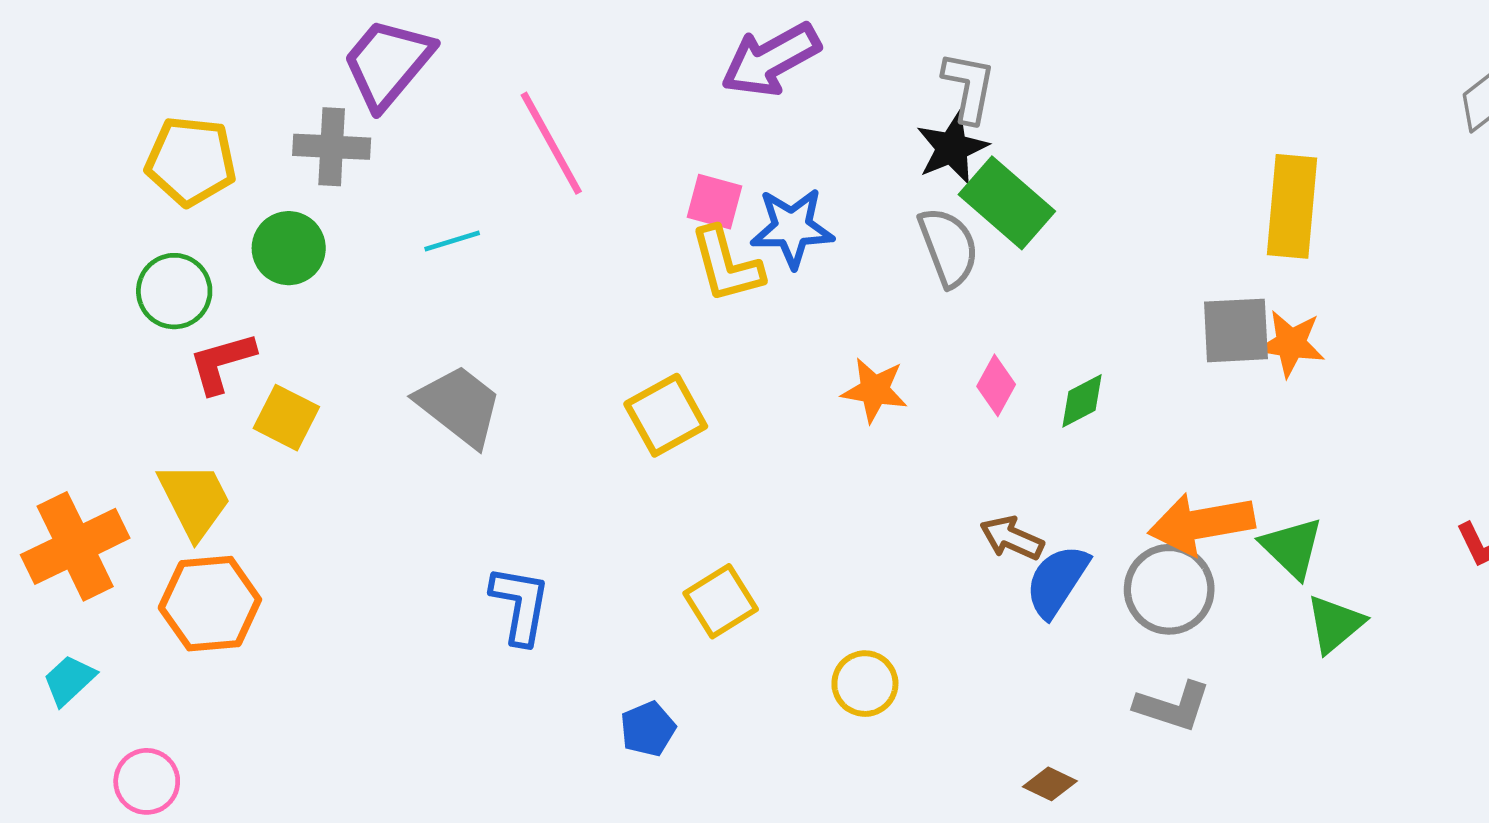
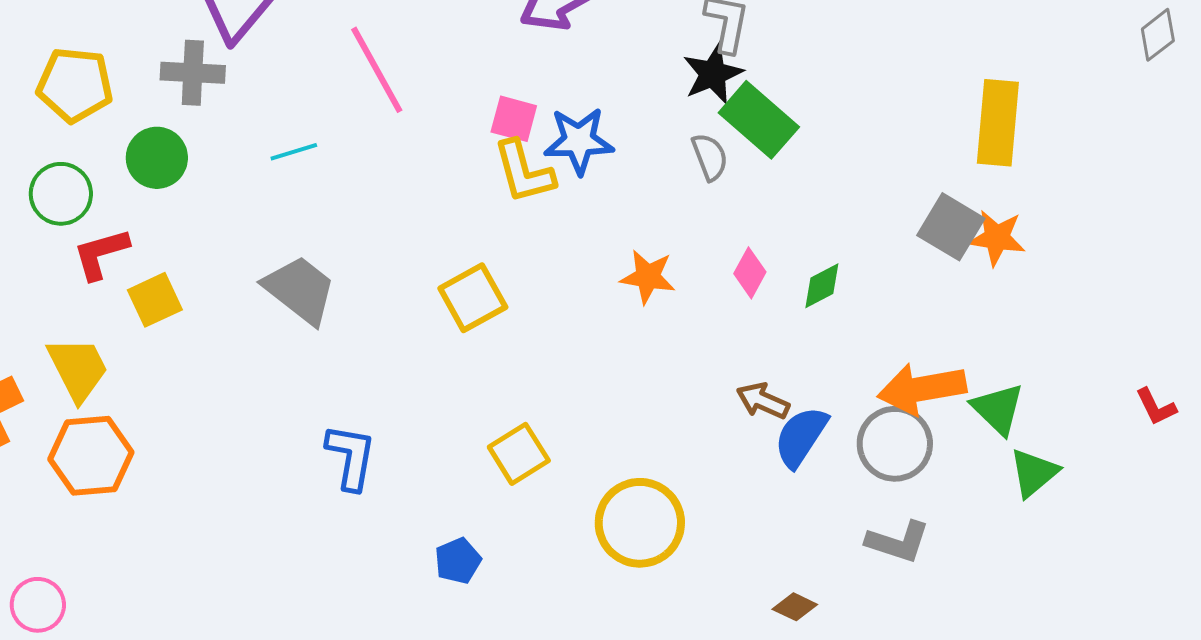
gray semicircle: (948, 247) -> (710, 157), size x0.7
gray square: (1236, 330) -> (951, 227), turned 34
yellow square: (286, 418) -> (155, 300), turned 38
yellow circle: (865, 684) -> (640, 523), size x1.6

